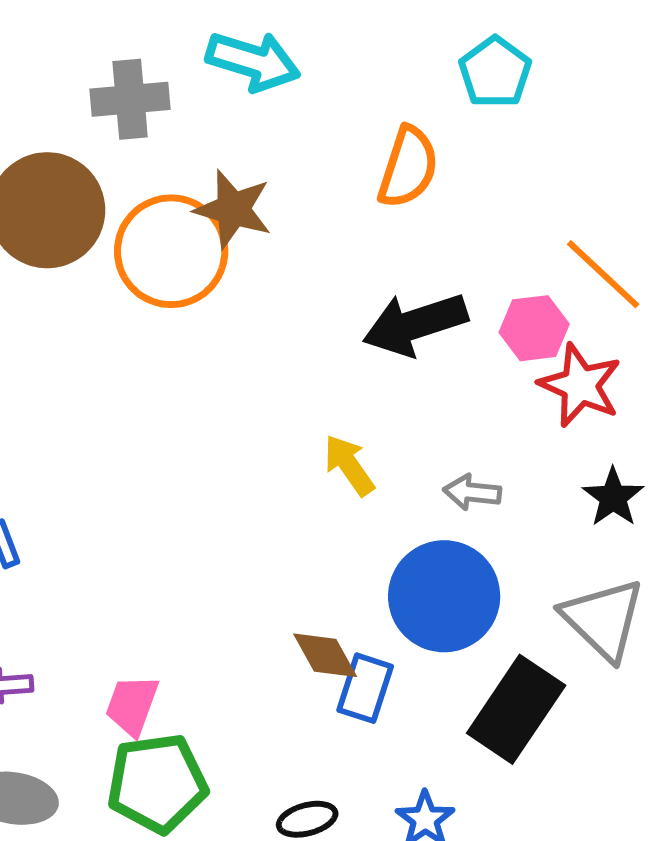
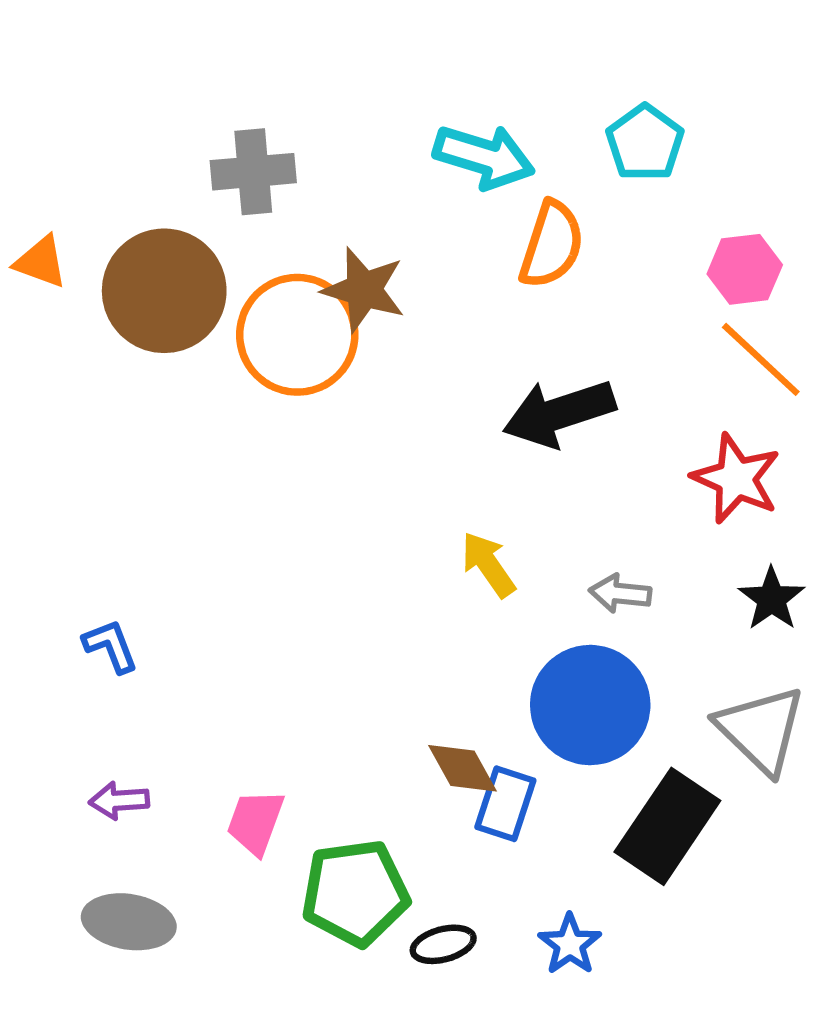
cyan arrow: (253, 61) -> (484, 157), moved
pink hexagon: (534, 328) -> (745, 269), moved
green pentagon: (157, 783) -> (355, 893), moved

